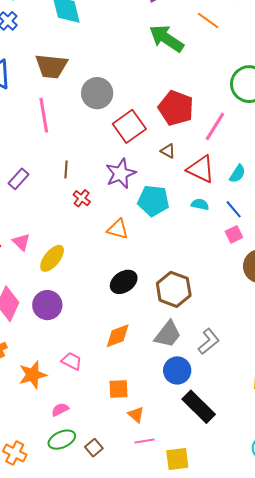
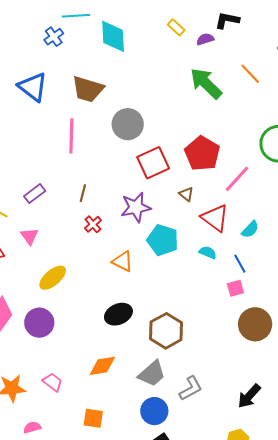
pink triangle: (21, 242) -> (29, 236), moved

